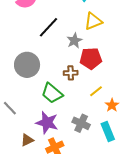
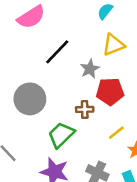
green trapezoid: (52, 93) -> (61, 135), turned 95

